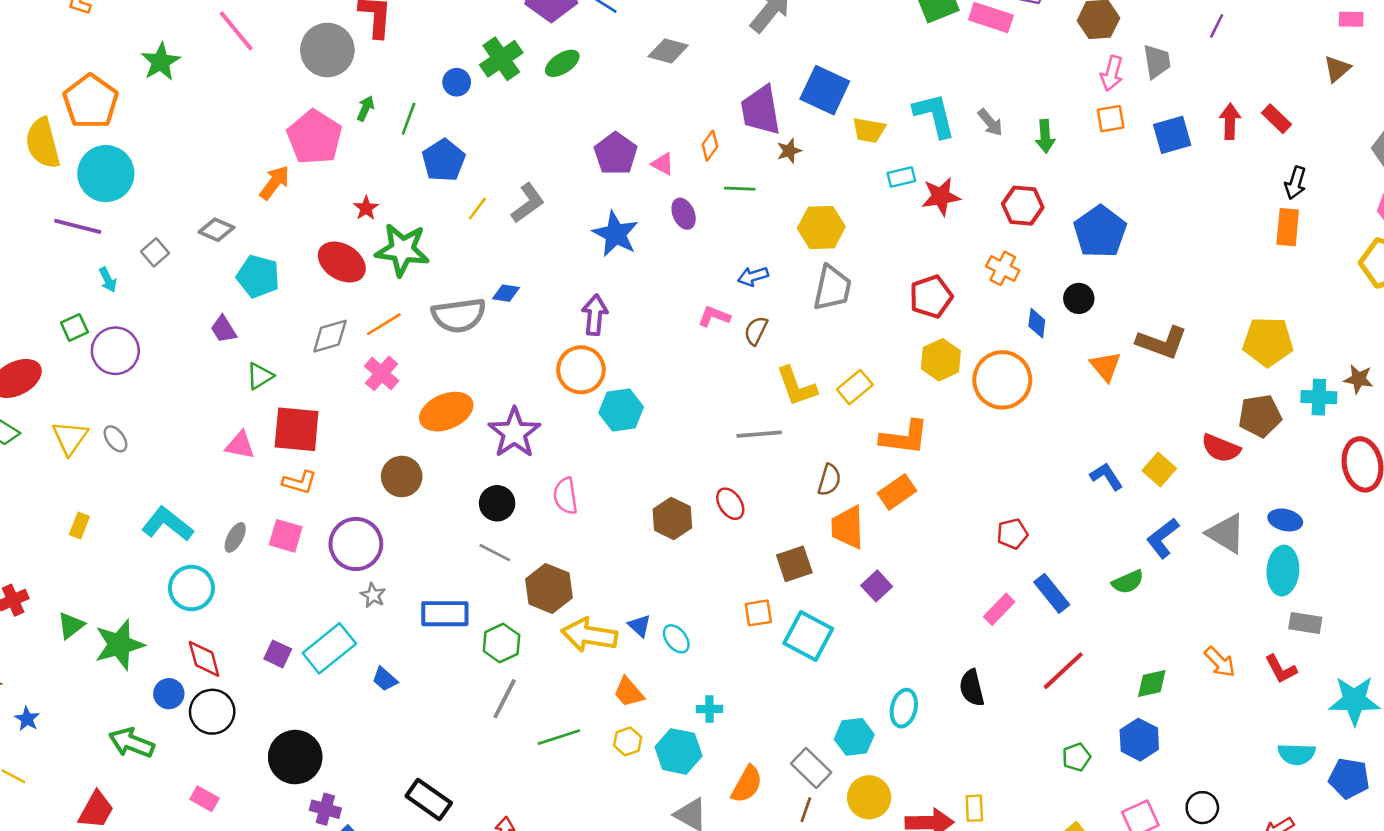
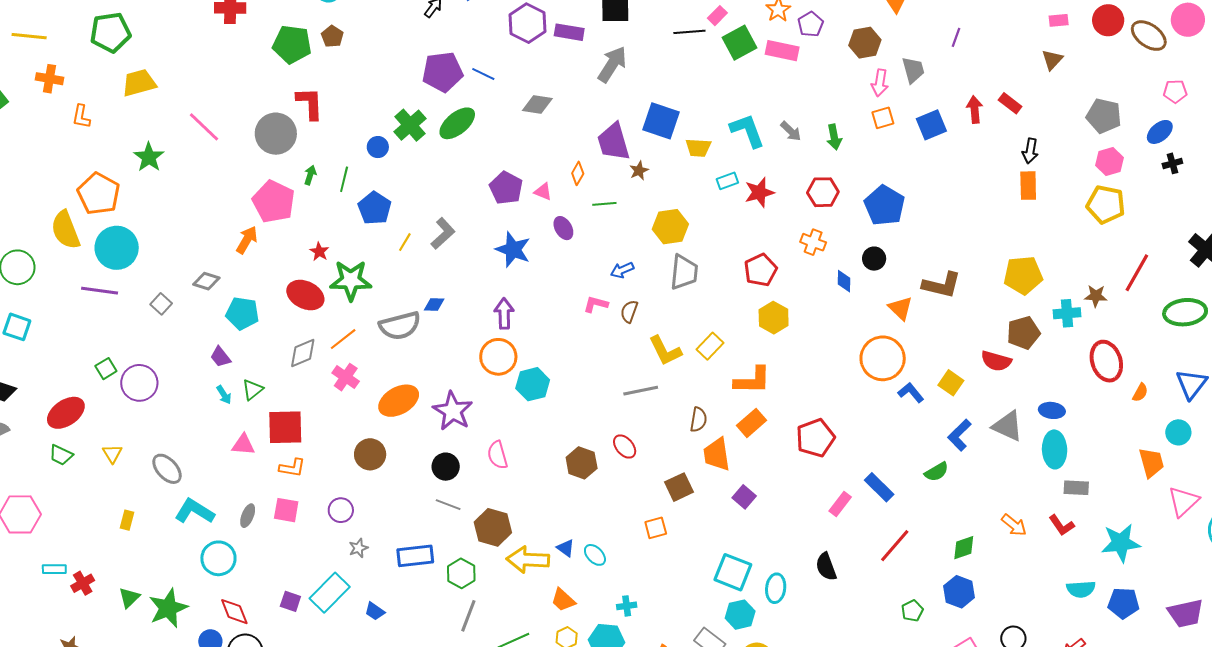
green ellipse: (562, 63) -> (457, 123), size x1.4
cyan arrow: (108, 280) -> (224, 395), moved
orange circle: (1002, 380) -> (883, 358), moved
yellow triangle: (70, 438) -> (112, 454), size x0.7
gray ellipse: (115, 439) -> (167, 469), moved, size x1.5
red pentagon: (1012, 534) -> (815, 438), moved, size x1.6
purple circle: (356, 544) -> (341, 510), size x0.6
gray star: (373, 595) -> (358, 548), turned 30
cyan square: (808, 636) -> (733, 572), moved

